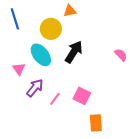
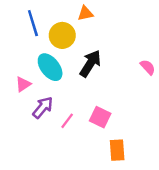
blue line: (15, 19) -> (33, 23), moved
pink triangle: (19, 69) -> (23, 84), turned 32

